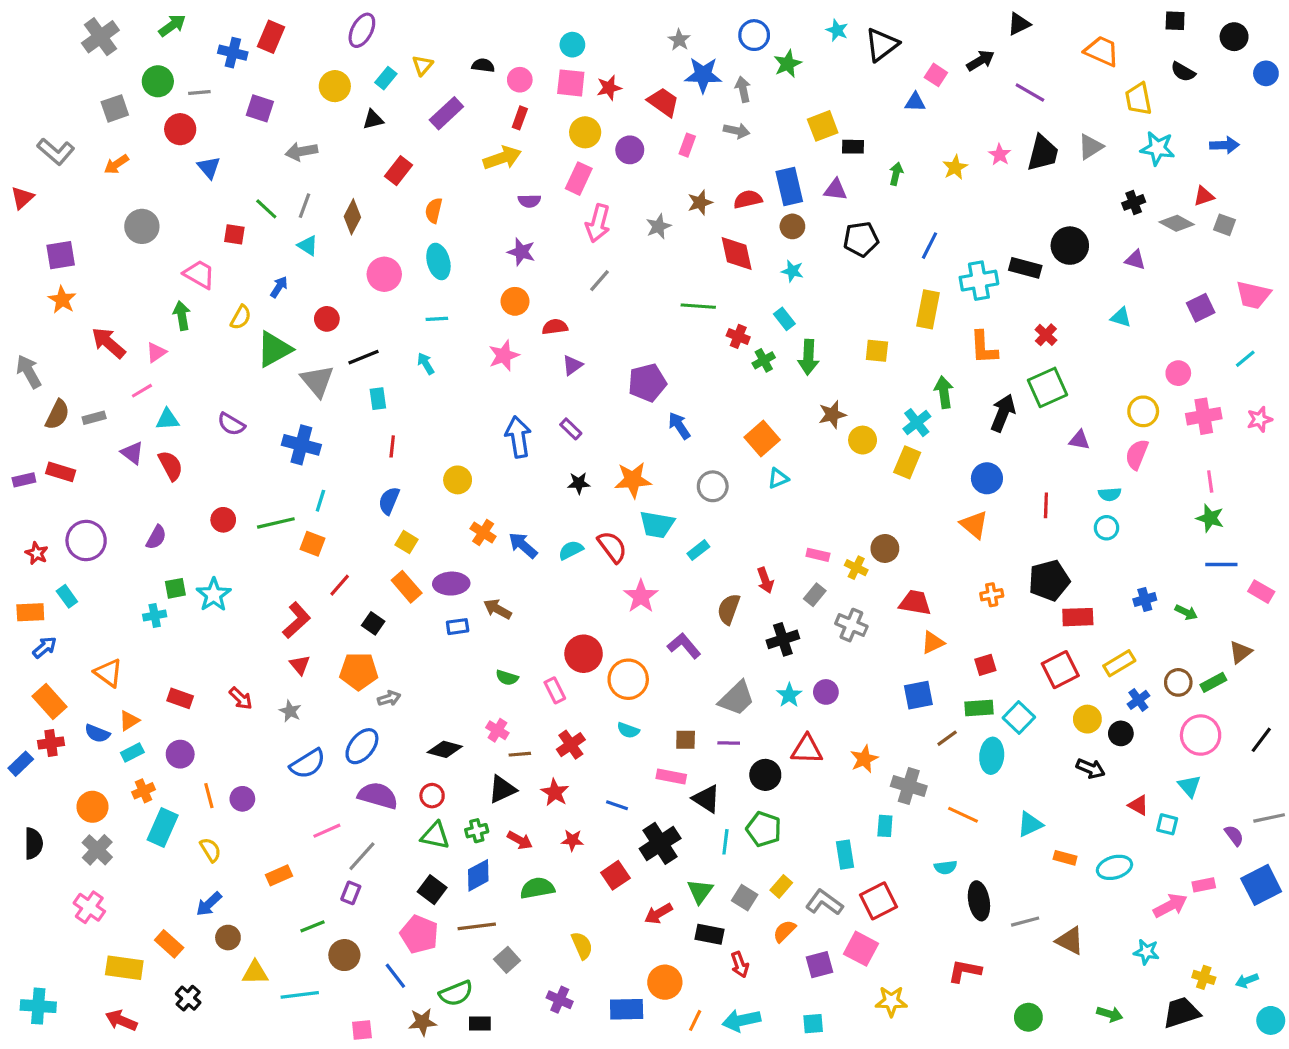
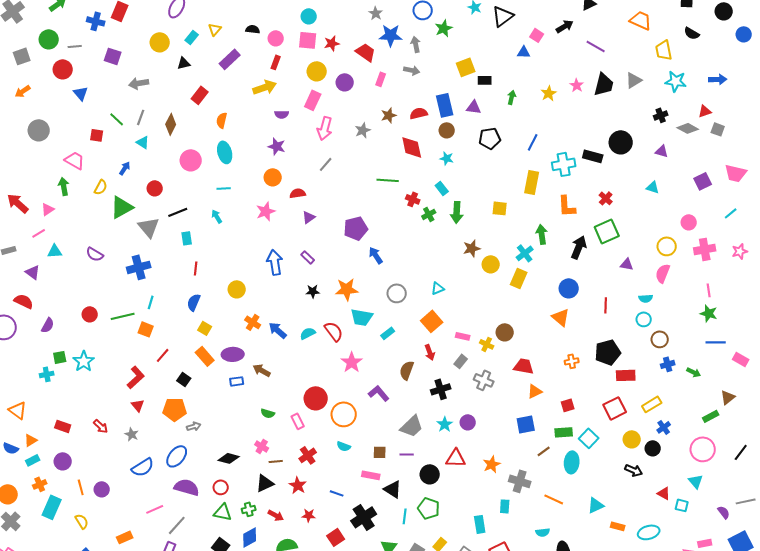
orange square: (762, 438) -> (432, 321), moved
blue cross: (301, 445) -> (139, 267), turned -30
red semicircle: (171, 466) -> (24, 301), moved, turned -36
brown circle: (1178, 682) -> (660, 339), moved

